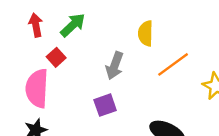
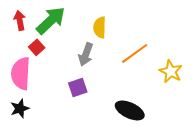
green arrow: (73, 25) -> (51, 20), size x1.4
yellow semicircle: (146, 33) -> (100, 27), moved

